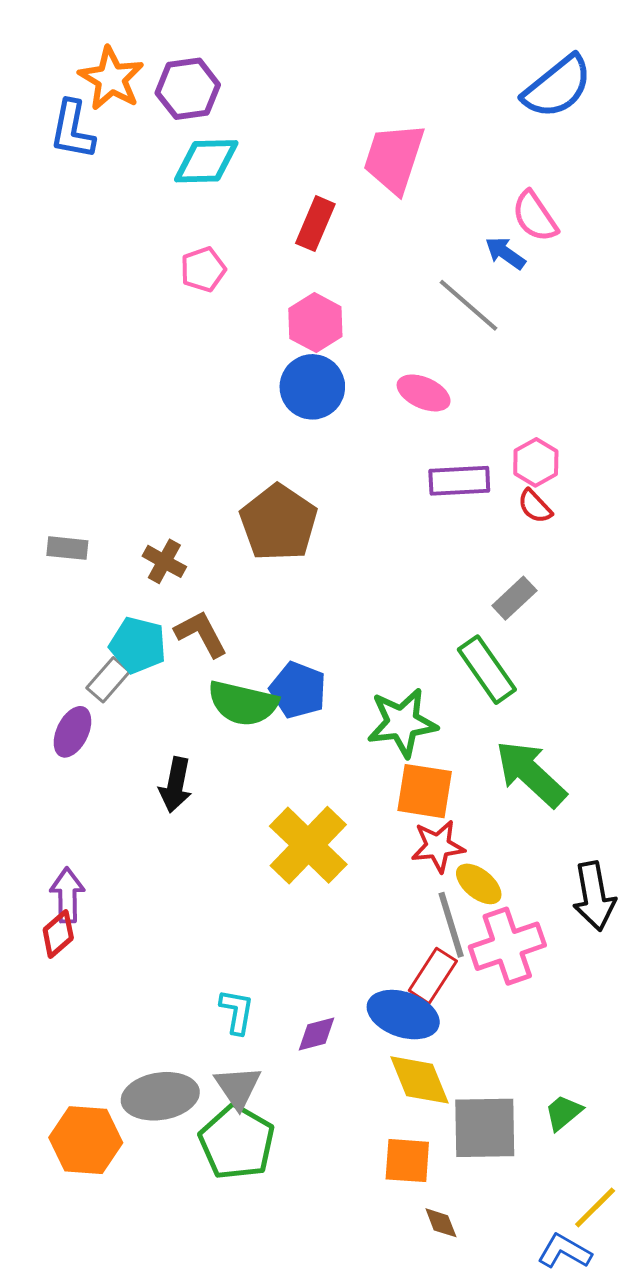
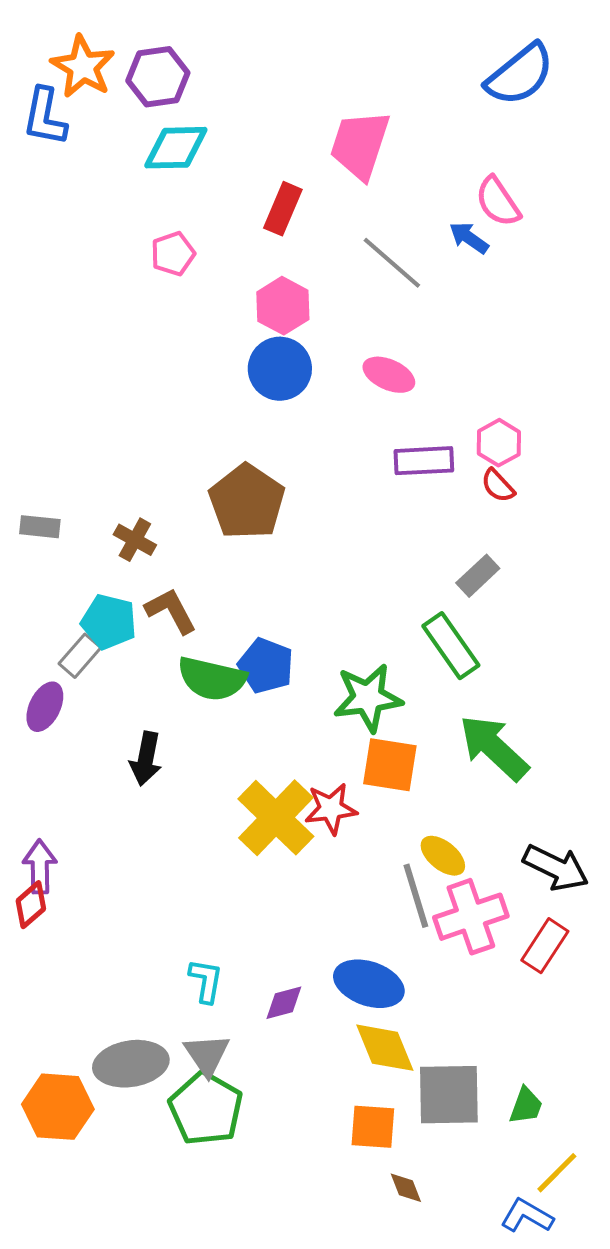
gray line: (469, 305) -> (392, 263), moved
red star: (438, 846) -> (331, 809), moved
black arrow: (594, 896) -> (556, 868), turned -54
red rectangle: (433, 976) -> (545, 946), moved
green trapezoid: (563, 1113) -> (526, 1106), moved, turned 150

